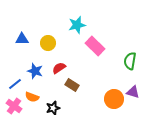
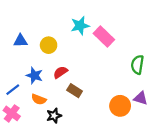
pink rectangle: (95, 46) -> (104, 36), moved
orange semicircle: (32, 97) -> (39, 99), moved

